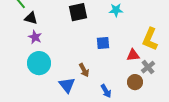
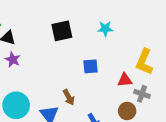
cyan circle: (39, 63) -> (16, 105), moved
gray cross: (148, 67) -> (142, 94), turned -32

